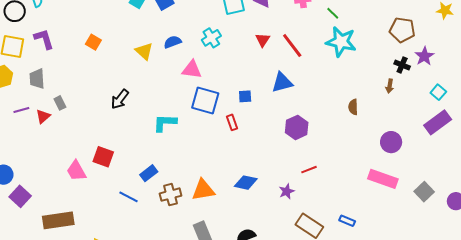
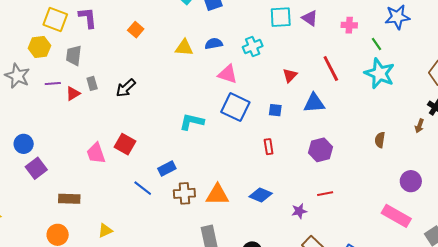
red triangle: (263, 40) -> (290, 75), moved
yellow triangle: (144, 51) -> (184, 48), turned -48
black arrow: (120, 99) -> (126, 88), moved
red rectangle: (232, 122) -> (269, 147), moved
brown rectangle: (58, 220) -> (69, 199), size x0.7

